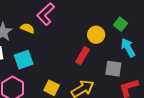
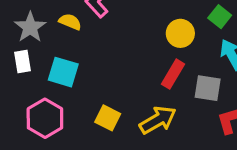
red rectangle: (82, 56) -> (173, 74), moved
cyan square: (24, 60) -> (63, 72), turned 36

